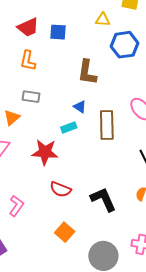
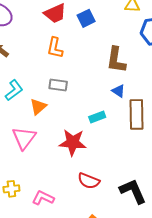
blue square: (58, 32) -> (86, 18), turned -30
blue triangle: (80, 107) -> (119, 91), moved
pink L-shape: (16, 206) -> (43, 198), turned -100

